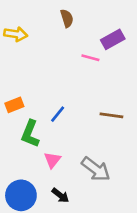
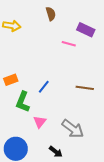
purple rectangle: (113, 39) -> (86, 30), turned 54
black arrow: (60, 195) -> (56, 152), moved

